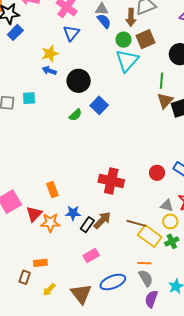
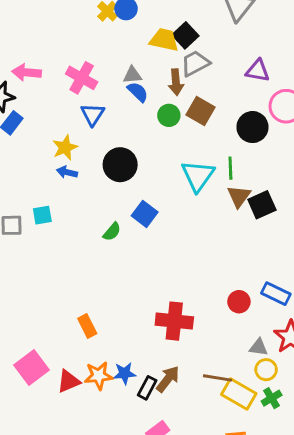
brown square: (145, 39) -> (200, 111), turned -30
cyan triangle: (127, 61) -> (198, 176), moved
black circle: (79, 81) -> (120, 165), moved
orange rectangle: (52, 190) -> (87, 326), moved
red triangle: (34, 214) -> (69, 381), turned 30
orange star: (50, 223) -> (99, 376), moved

